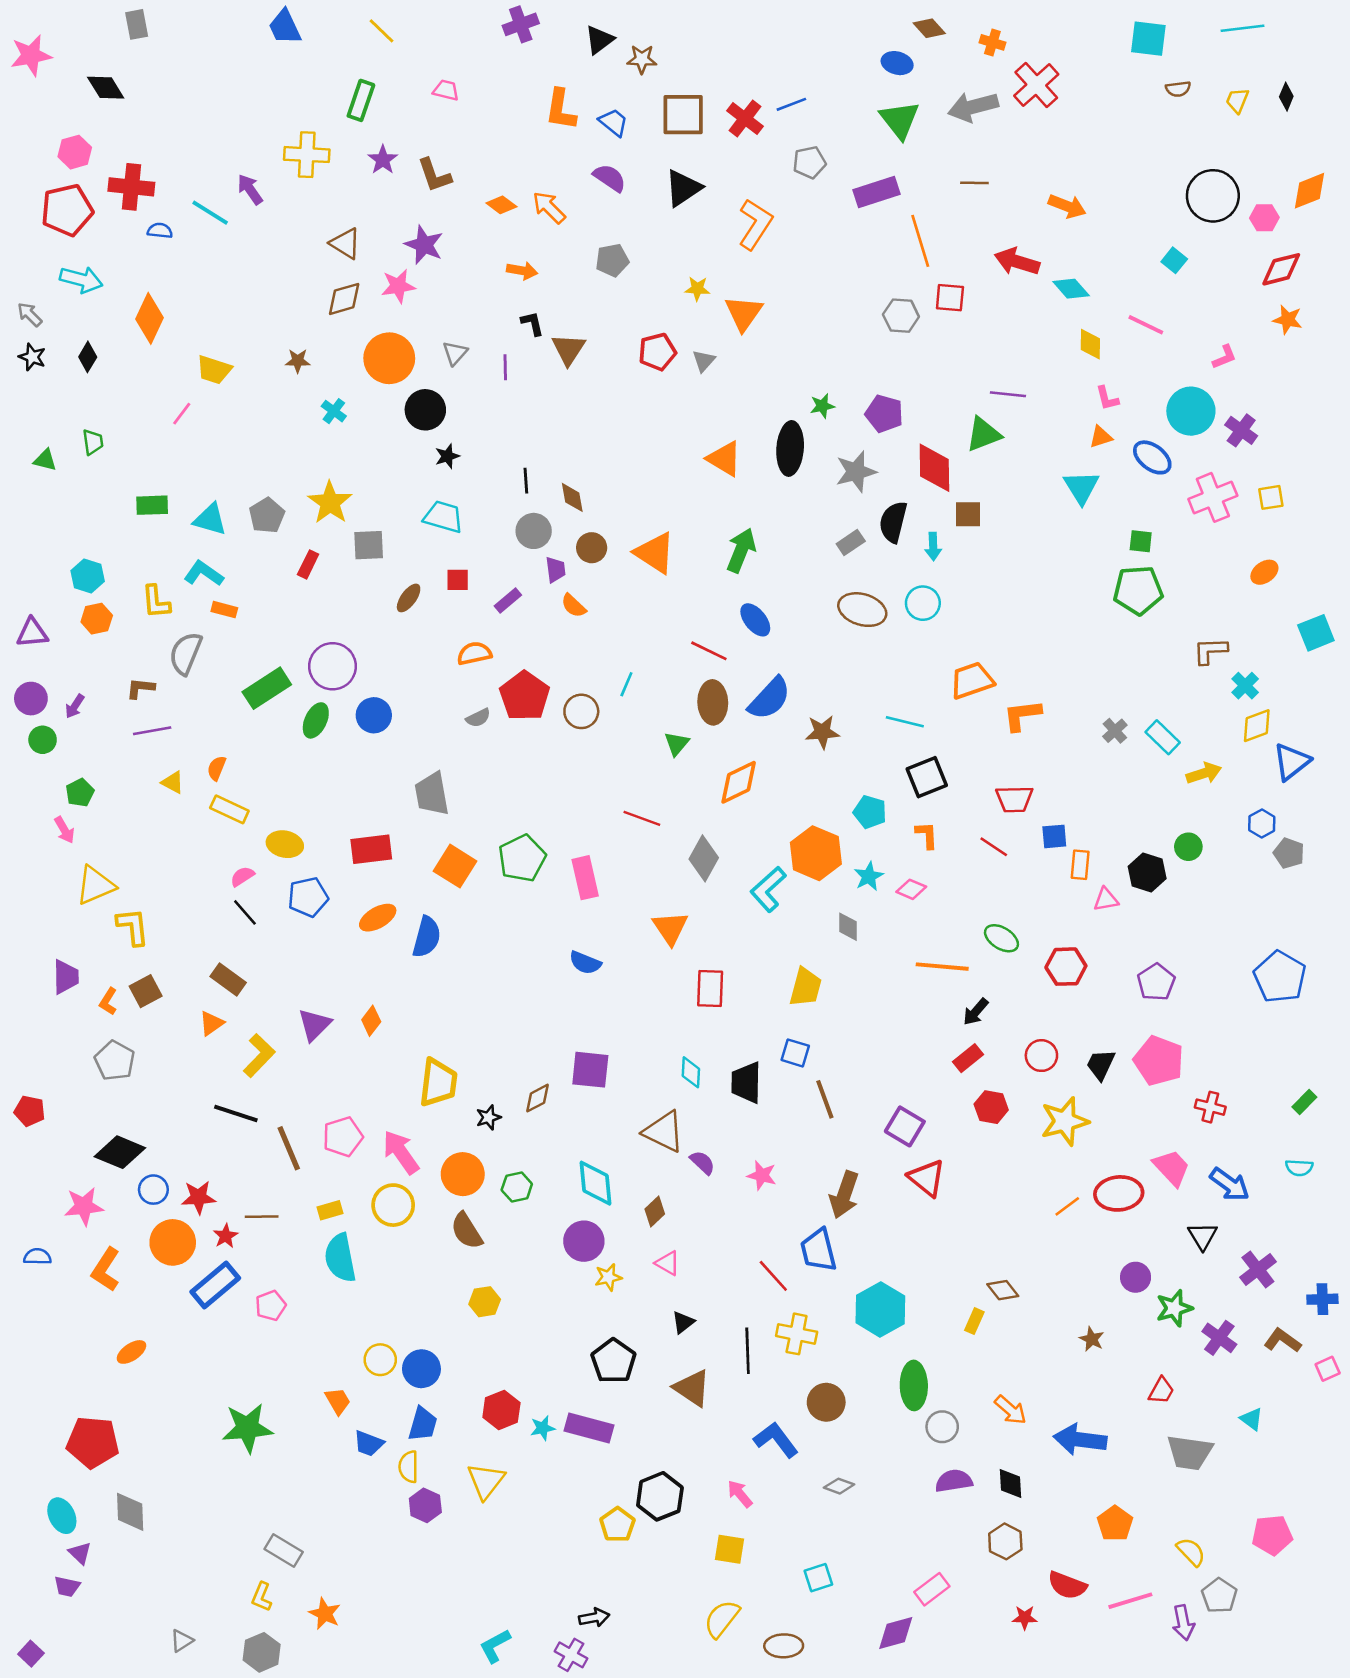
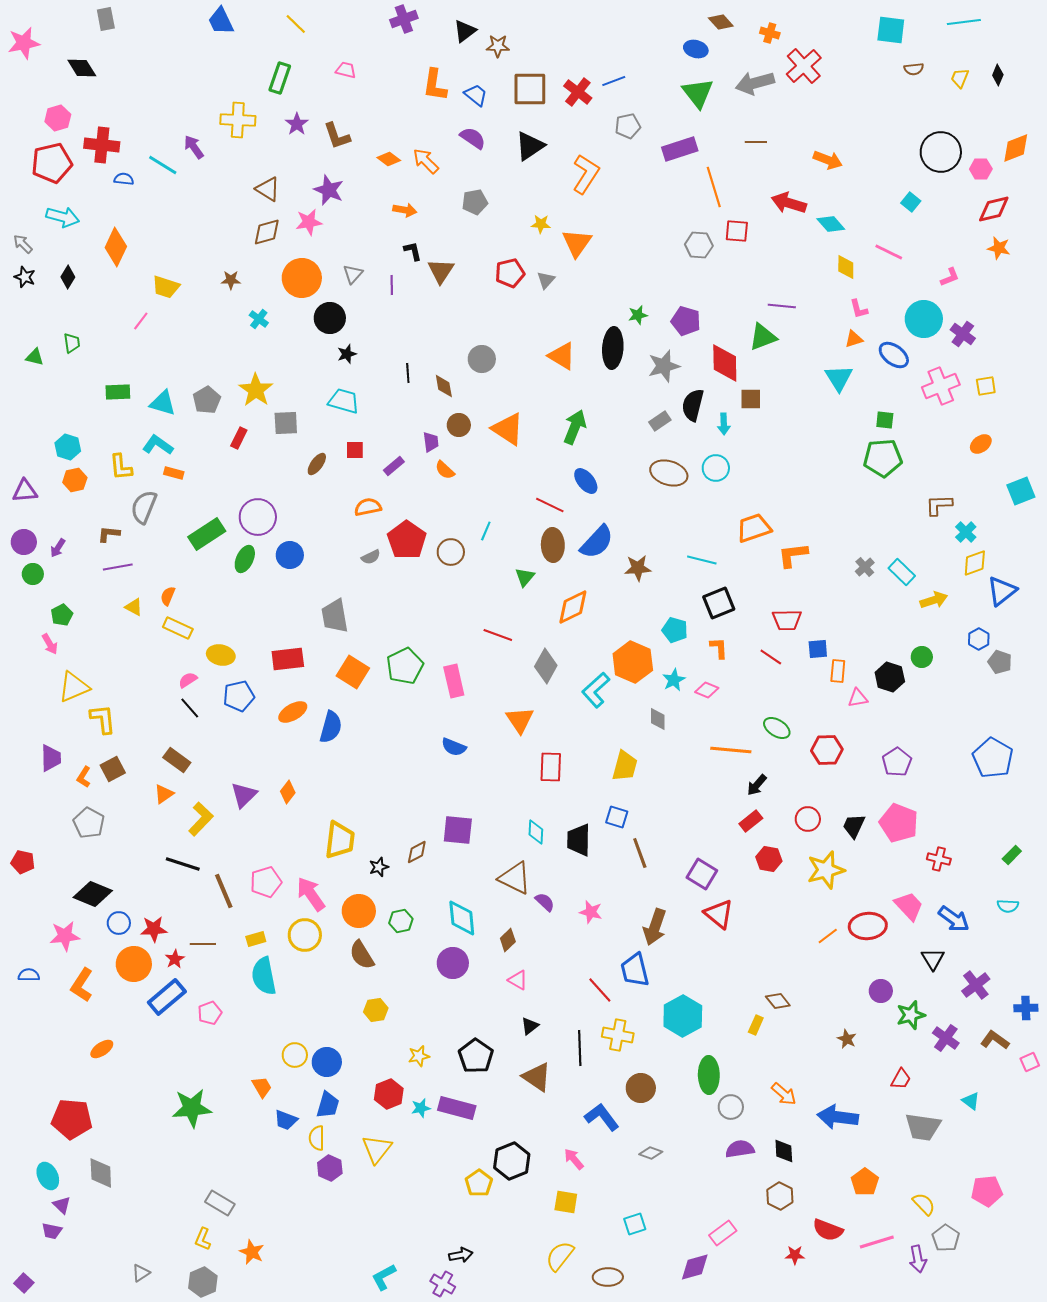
gray circle: (534, 531) -> (482, 359), moved
yellow star: (608, 1277) -> (419, 1056), moved

